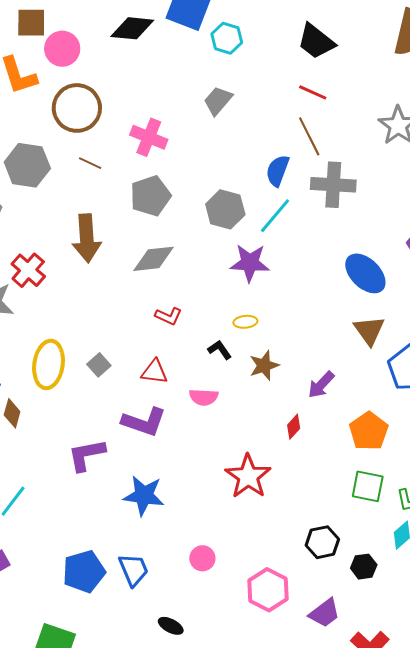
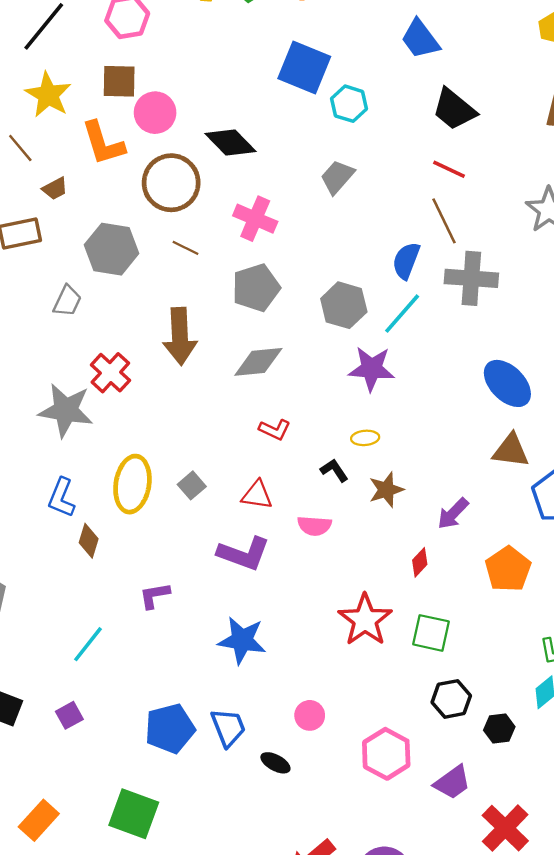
black diamond: (132, 28) -> (230, 143), moved, turned 39
brown triangle: (369, 330) -> (511, 451), turned -48
purple L-shape: (86, 455) -> (154, 595), moved, size x0.7
green square: (368, 486) -> (431, 633), moved
black ellipse: (171, 626) -> (275, 763), moved

